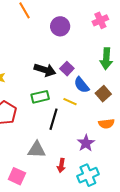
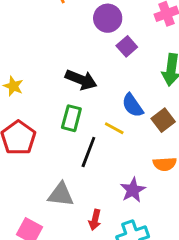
purple square: (67, 69) -> (127, 46), moved
green rectangle: (40, 97) -> (71, 118), turned -66

